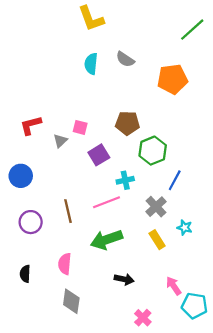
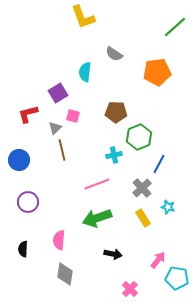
cyan semicircle: (91, 64) -> (85, 72), moved
purple square: (99, 155) -> (58, 93), moved
cyan cross: (125, 180) -> (114, 155), moved
brown line: (68, 211) -> (62, 150), moved
pink arrow: (174, 286) -> (158, 260), turned 72

